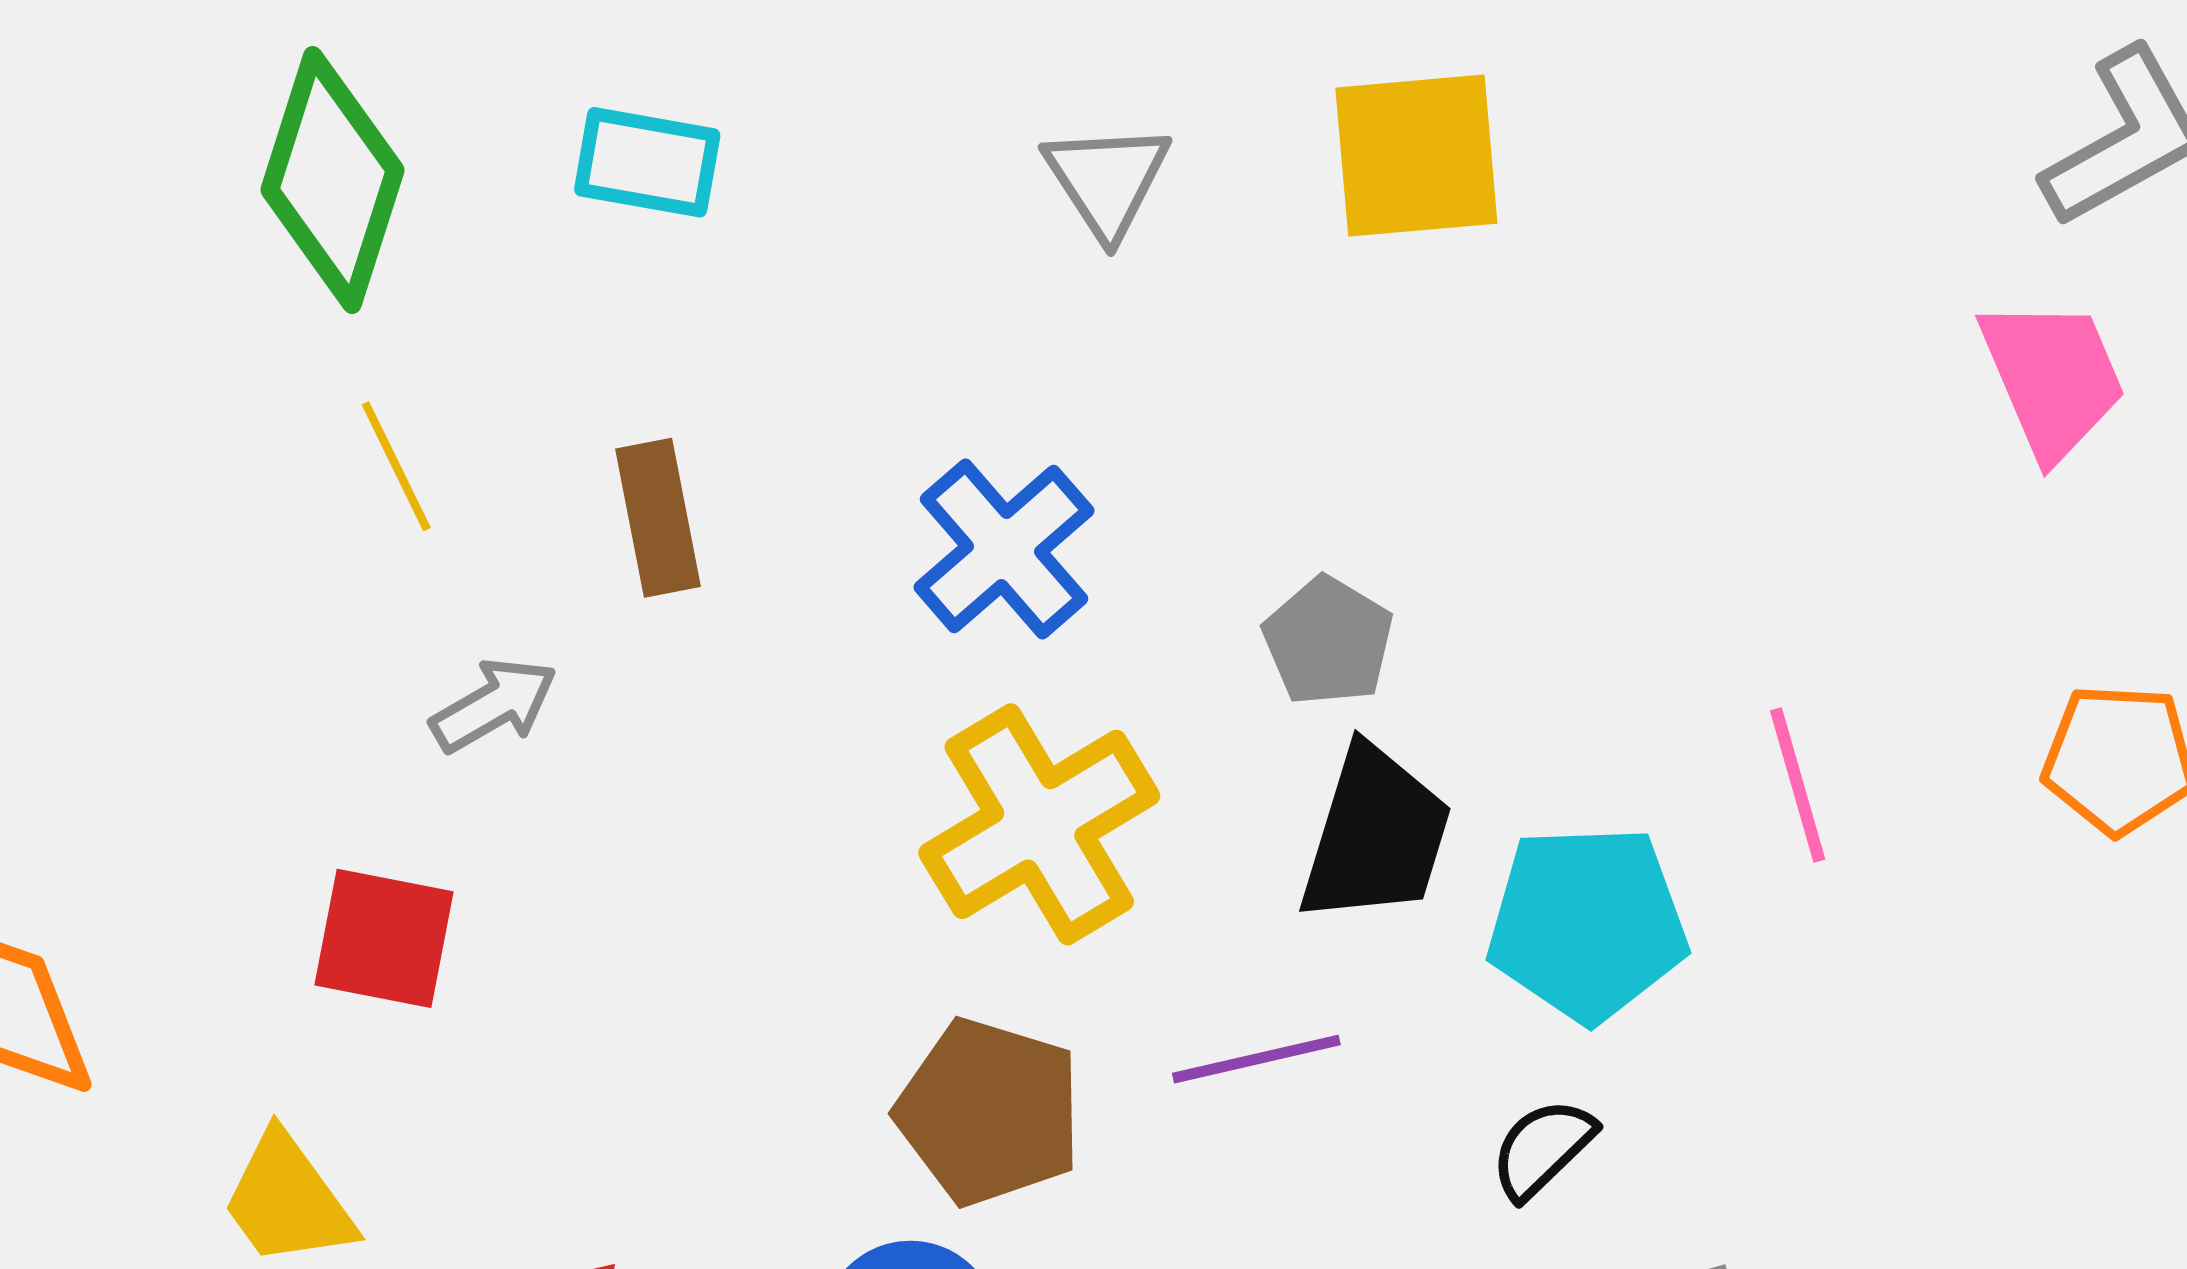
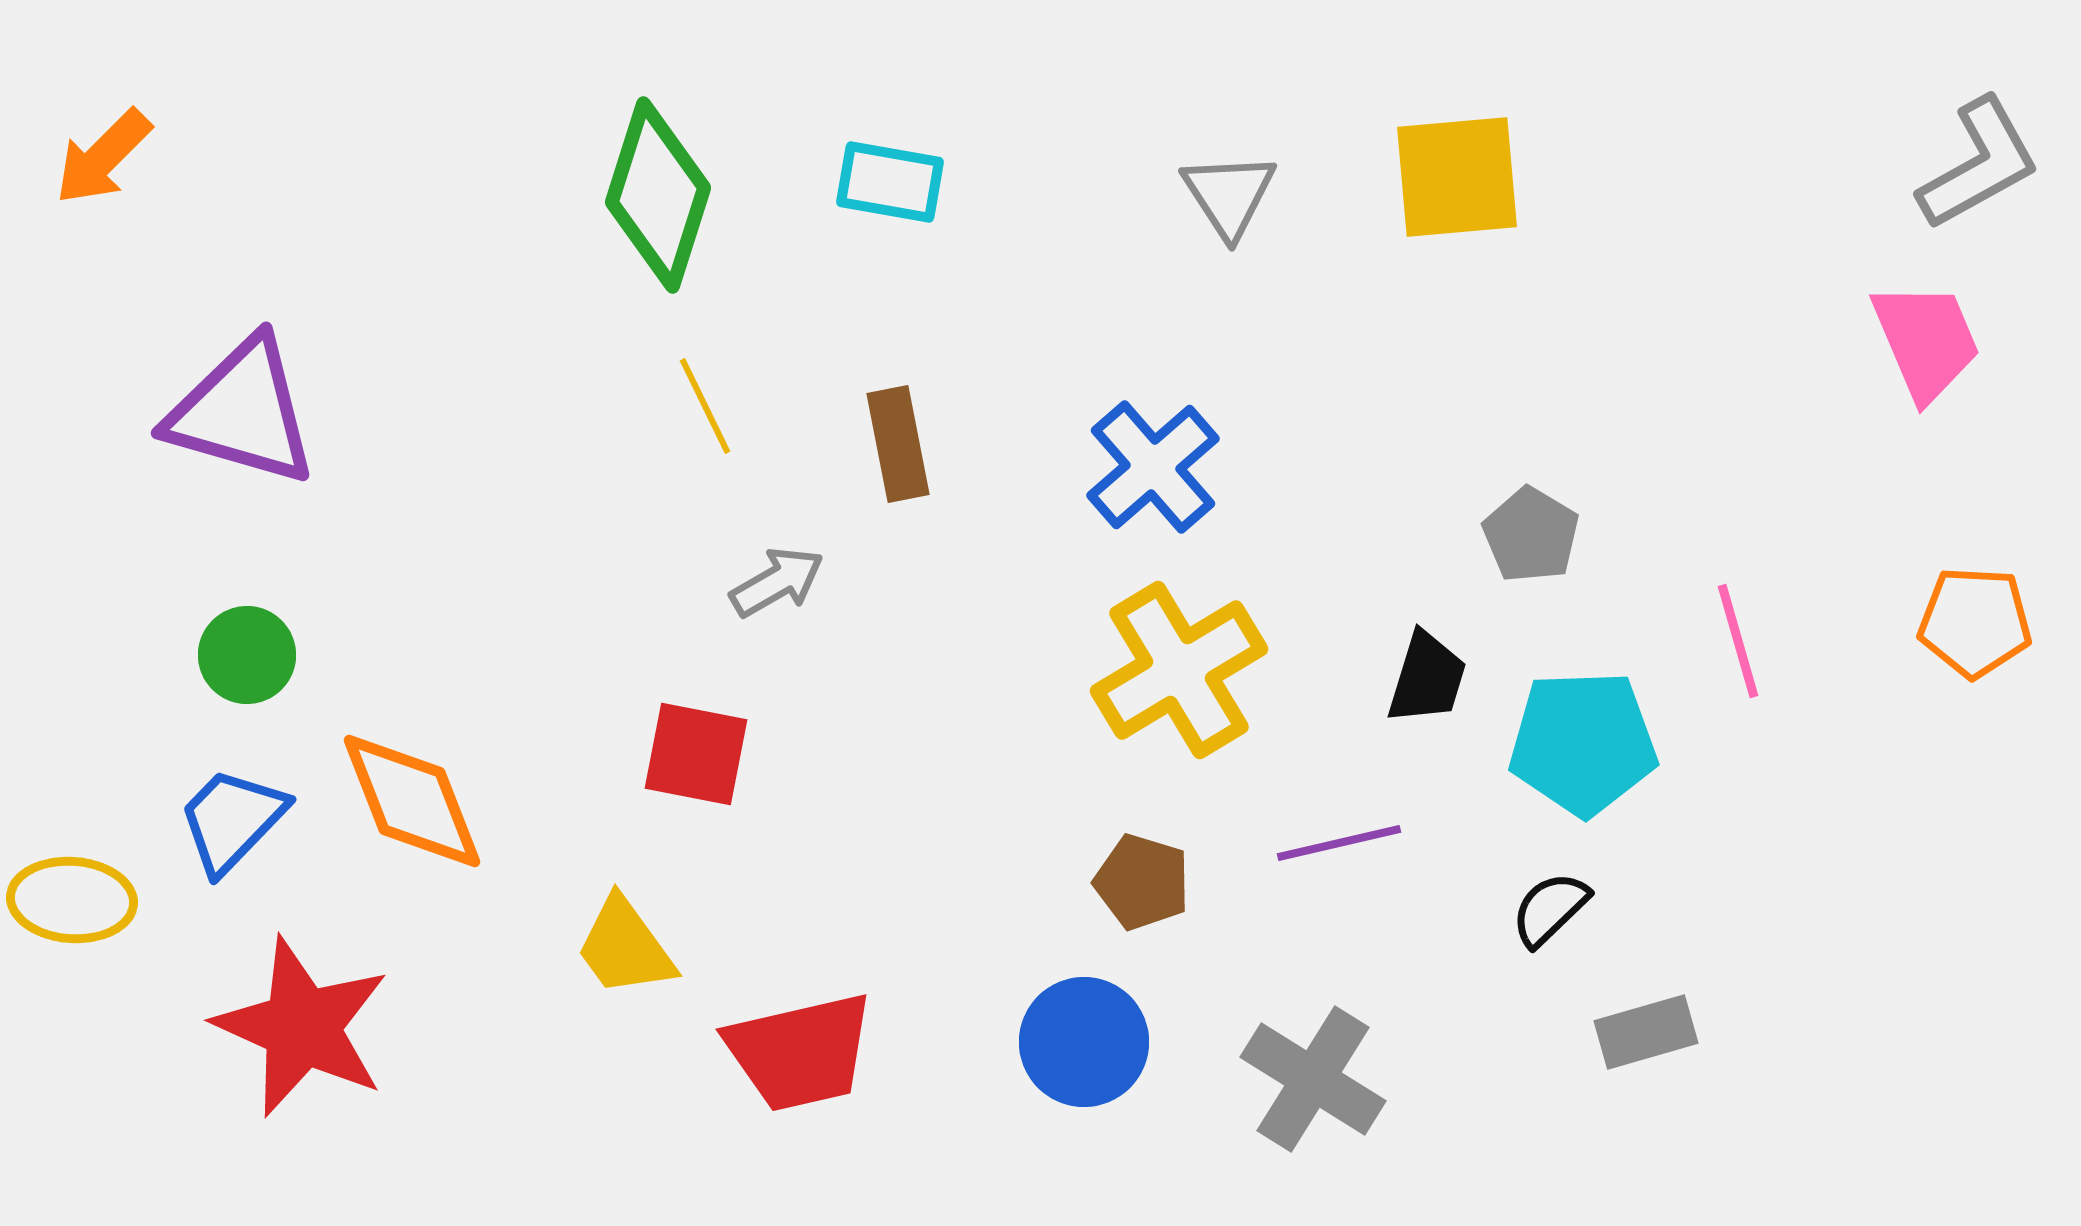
gray pentagon: (1328, 641) -> (1531, 535), moved
black trapezoid: (1376, 835) -> (1427, 678), size x0.7
brown pentagon: (989, 1112) -> (1142, 882), size x0.7

